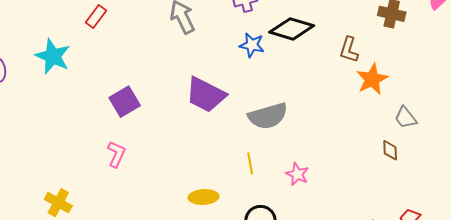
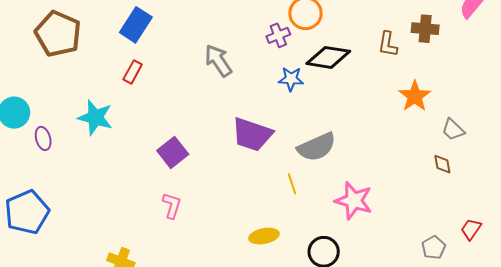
brown L-shape: (349, 50) -> (388, 44), moved
yellow line: (250, 163) -> (292, 184), moved
pink star: (297, 174) -> (354, 201), size x1.6

